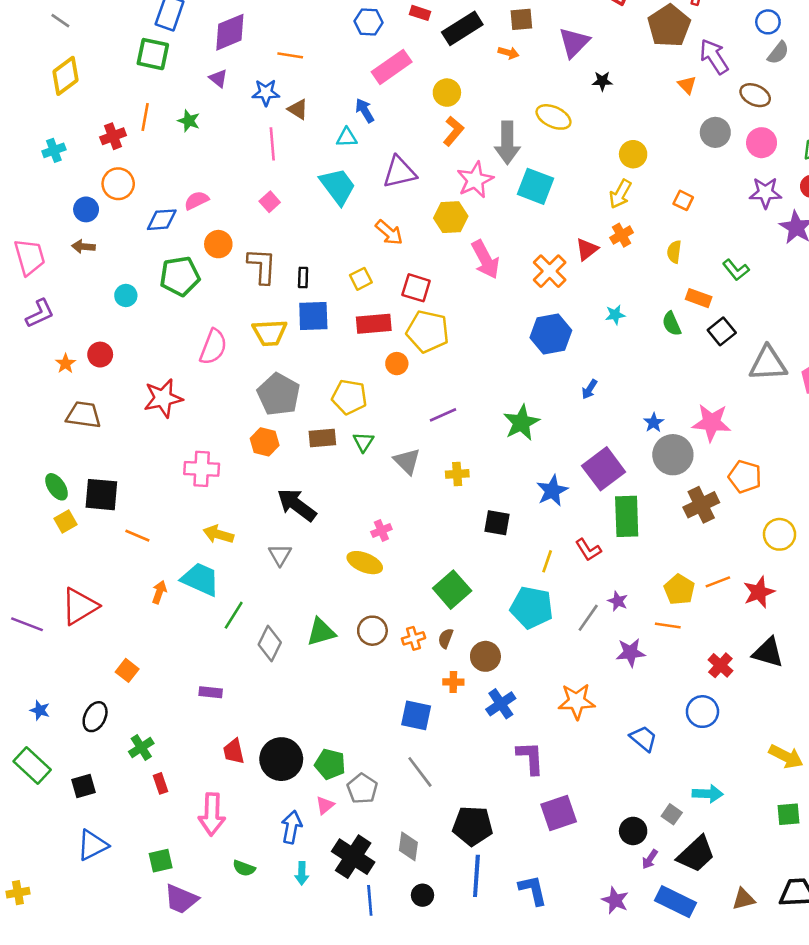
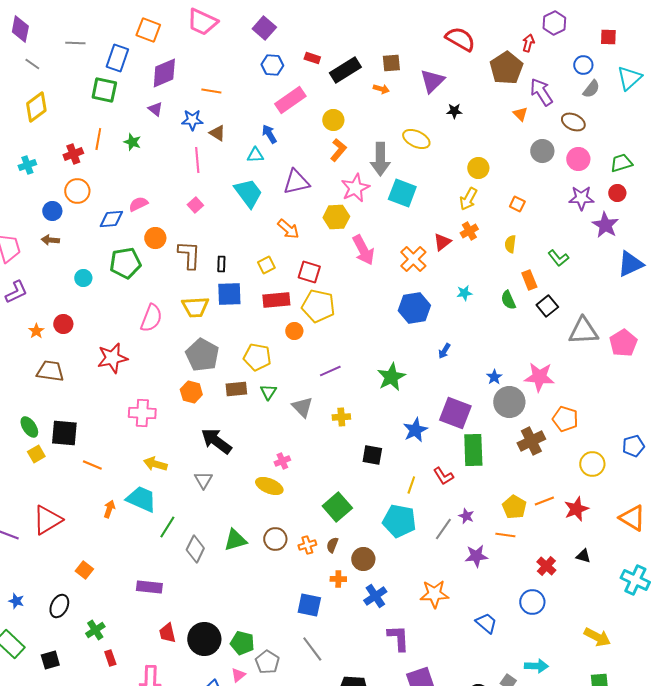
orange rectangle: (699, 298) -> (529, 280), turned 48
purple square: (604, 469) -> (455, 413), turned -32
black triangle: (768, 652) -> (583, 556), size x0.6
purple rectangle: (211, 692) -> (149, 587), size x1.4

